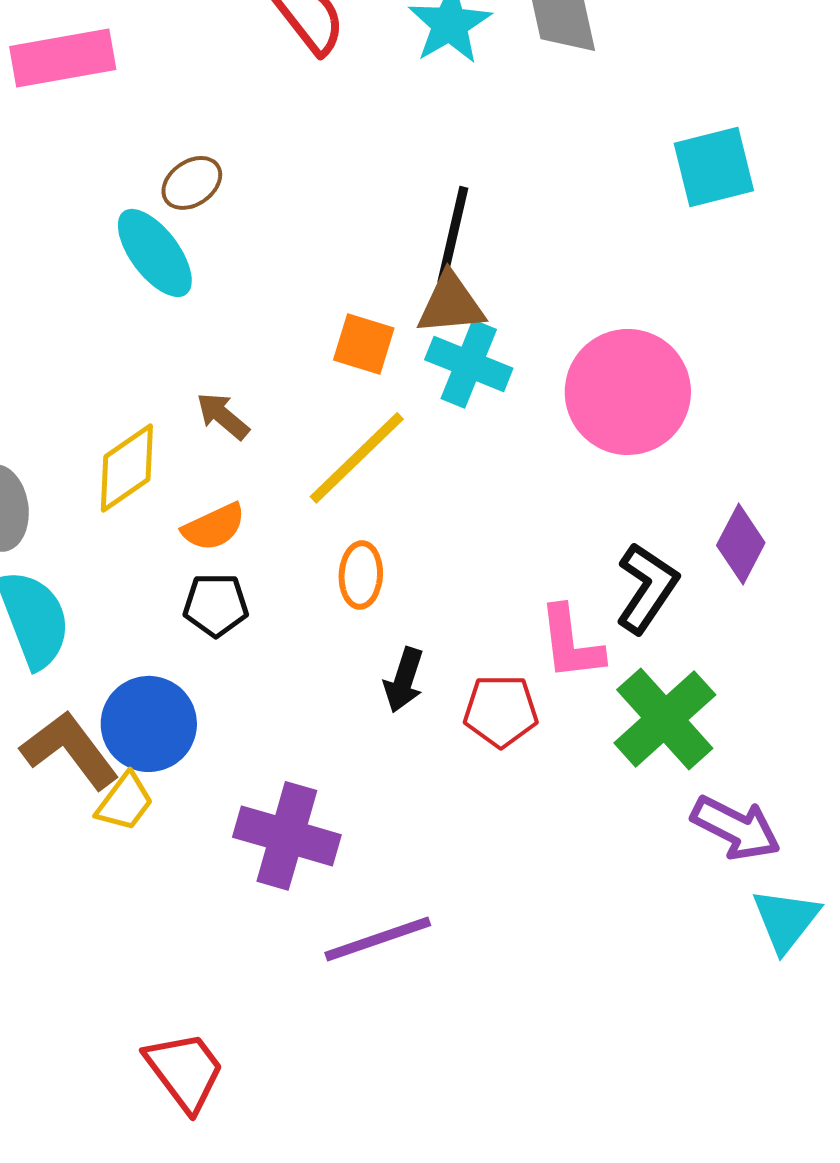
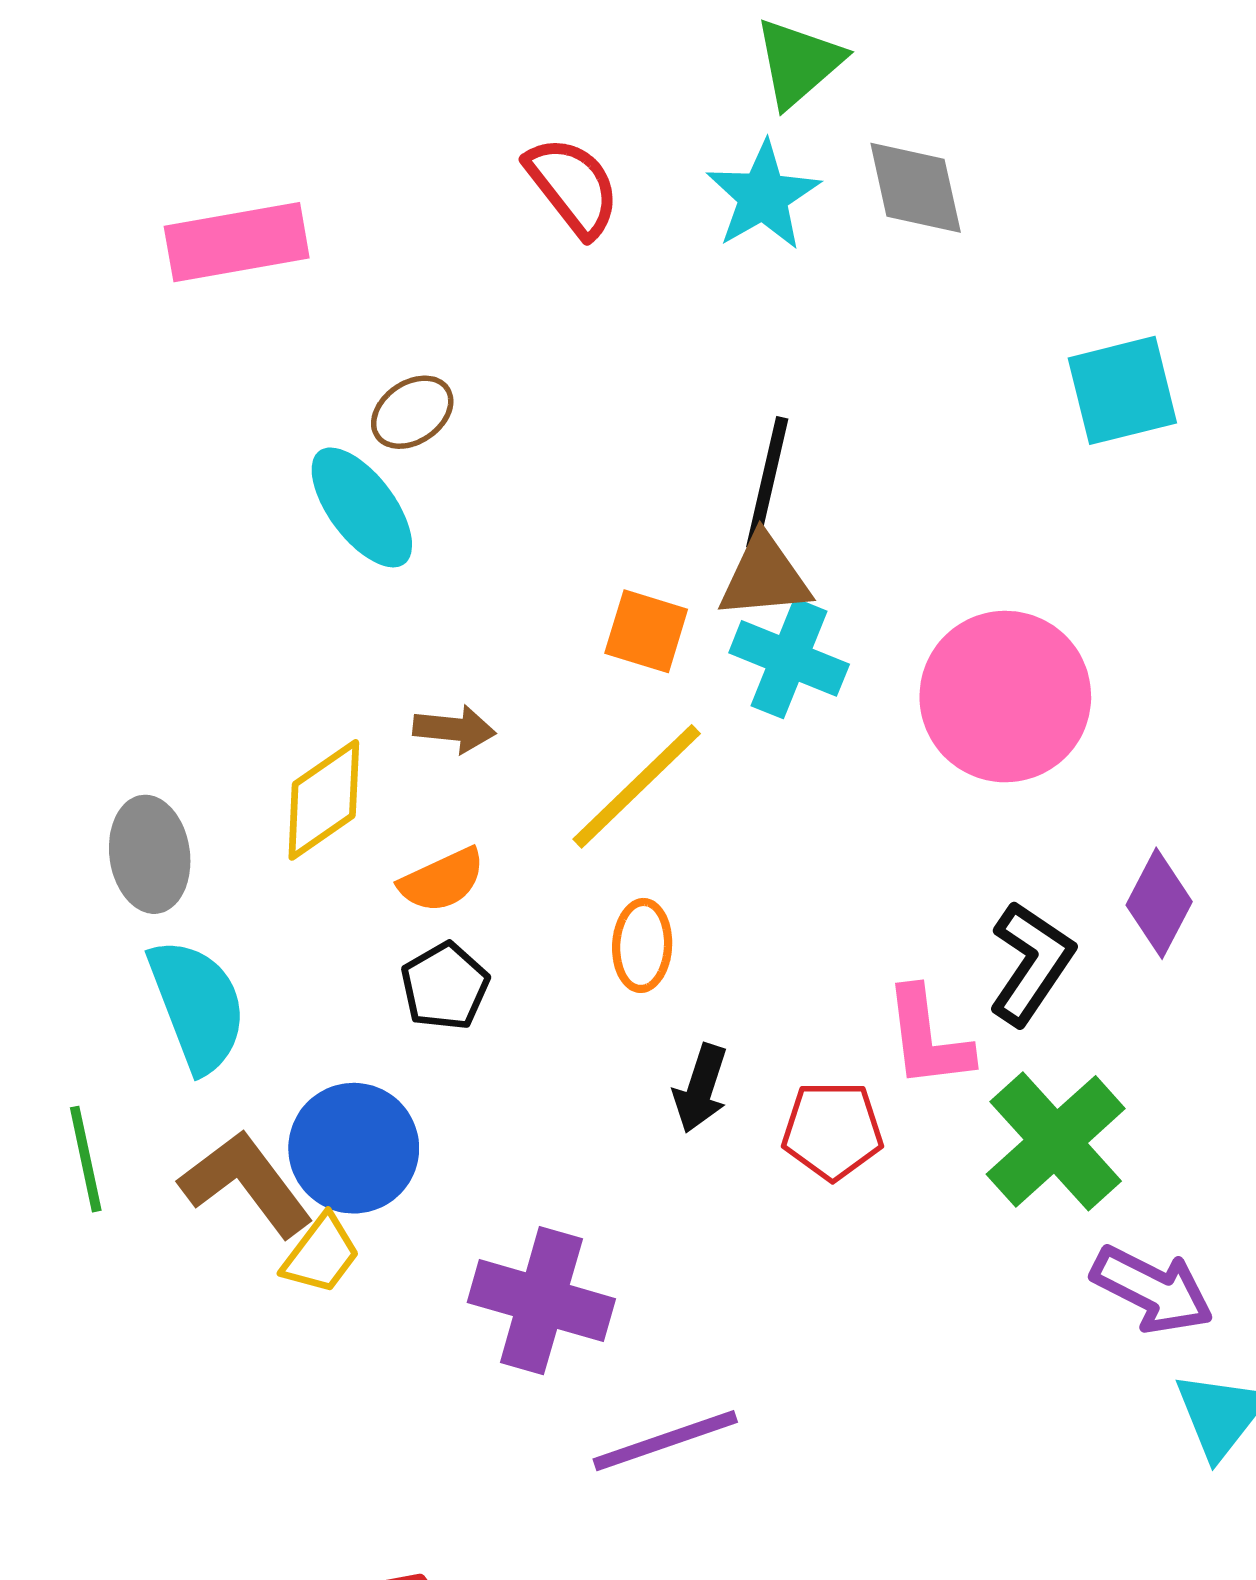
brown arrow: (223, 416) -> (454, 729), turned 146
black pentagon: (216, 605) -> (445, 986), turned -30

